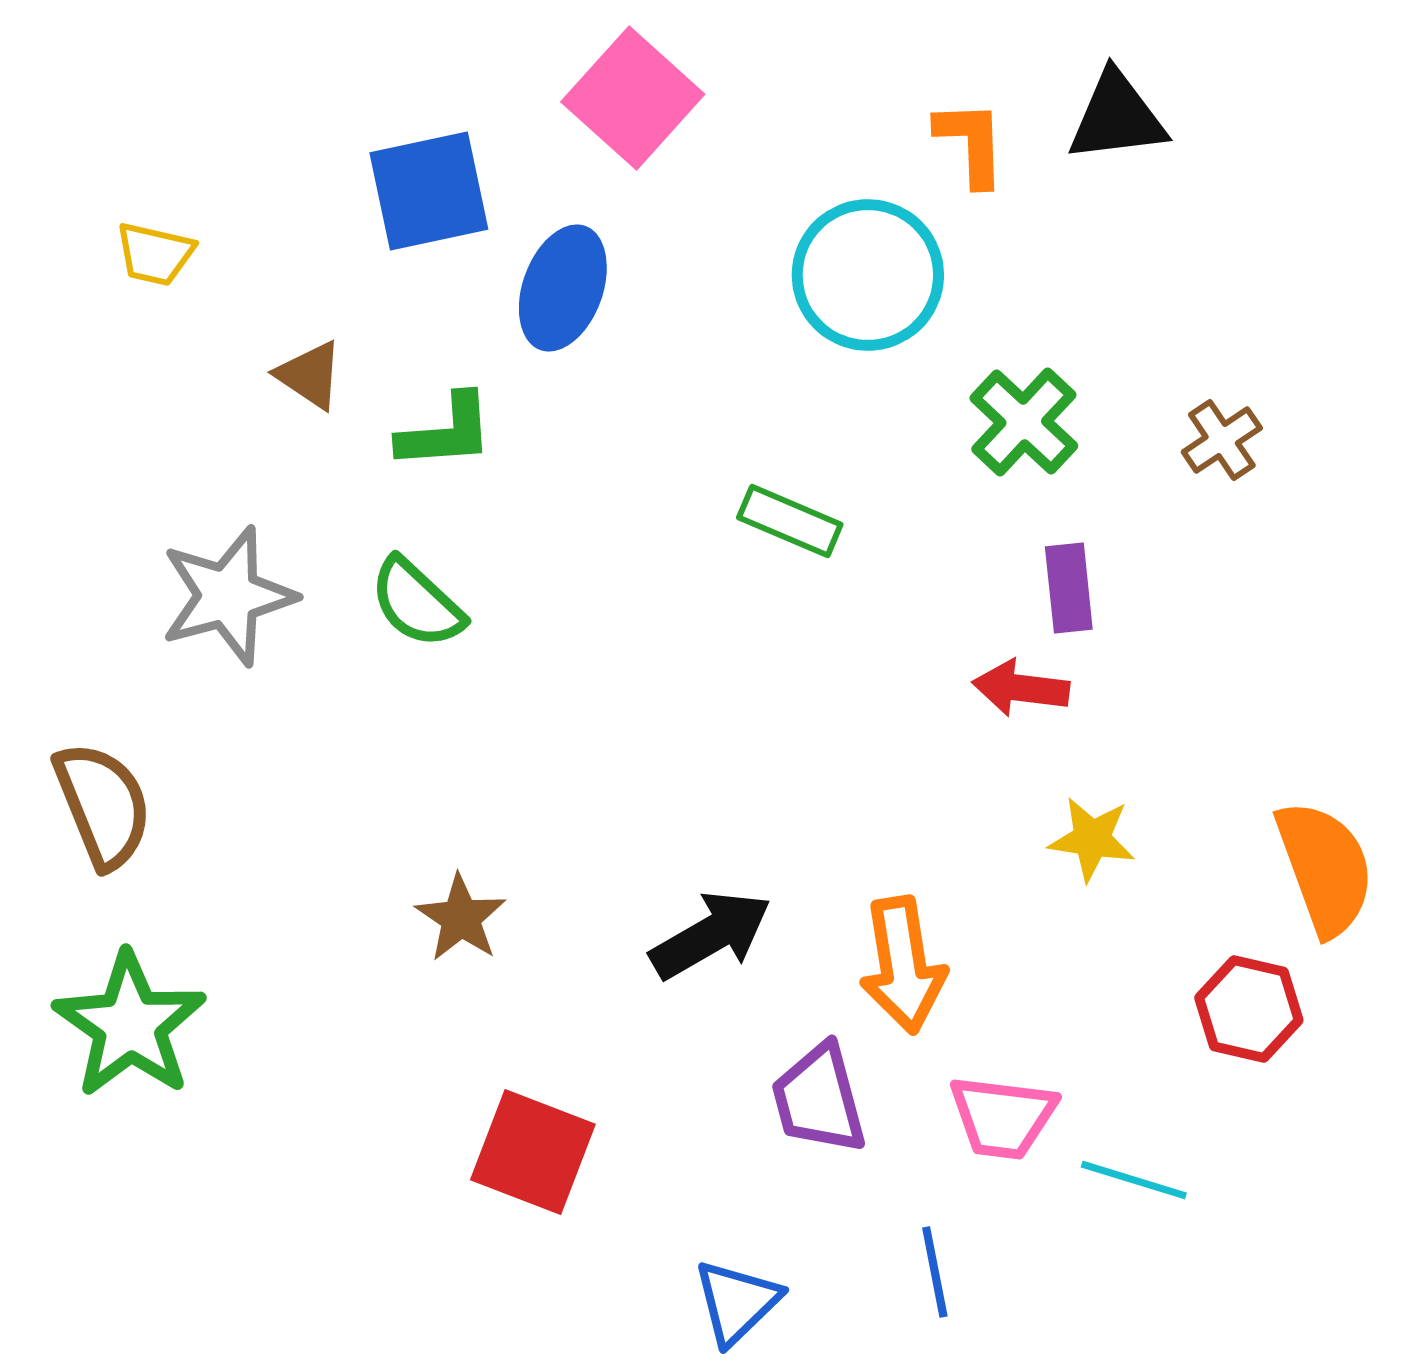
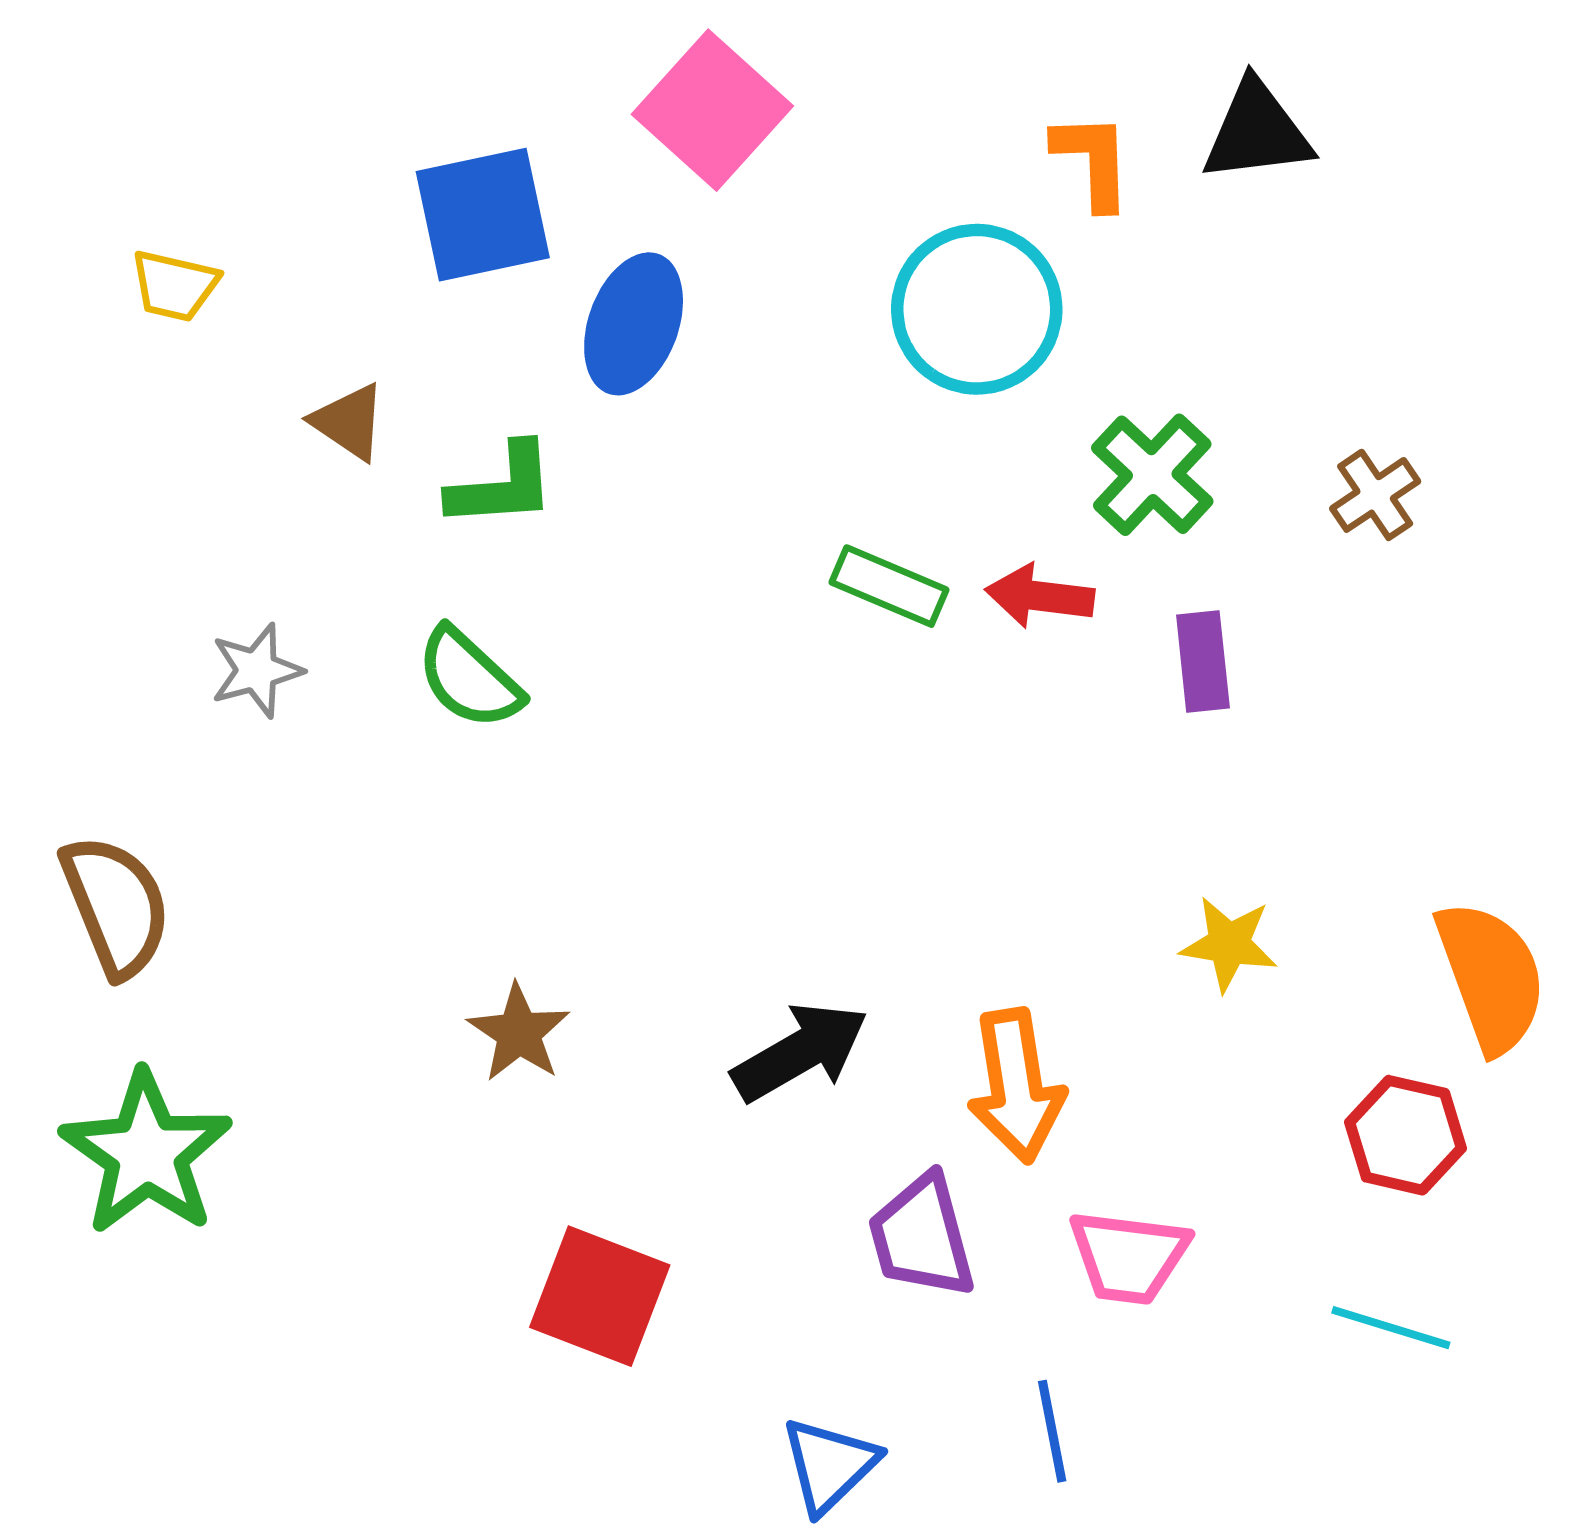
gray star: (228, 596) -> (257, 670), size x0.6
red arrow: (1021, 688) -> (1040, 596), moved
cyan line: (1134, 1180) -> (1391, 1328), moved

